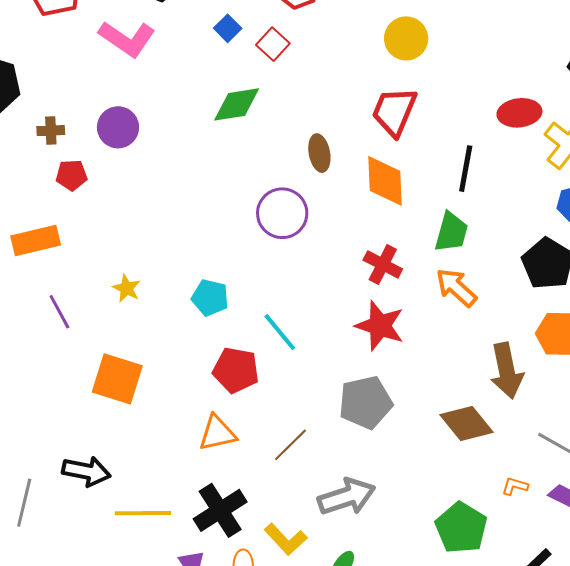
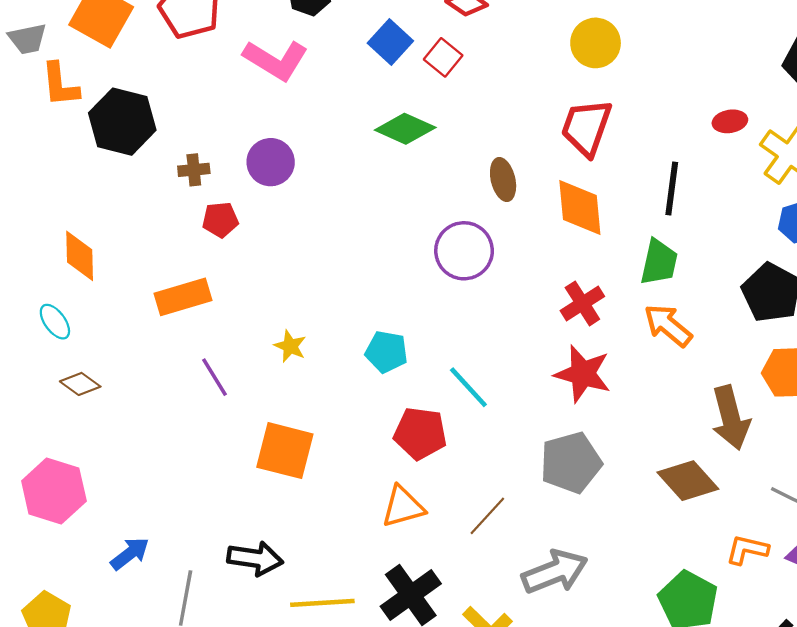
blue square: (228, 28) -> (390, 42), size x1.4
green diamond: (237, 104) -> (405, 129), turned 36
red ellipse: (519, 113) -> (730, 121), size x0.7
red cross: (383, 264) -> (582, 303), turned 33
orange L-shape: (515, 486) -> (747, 550), size x1.4

